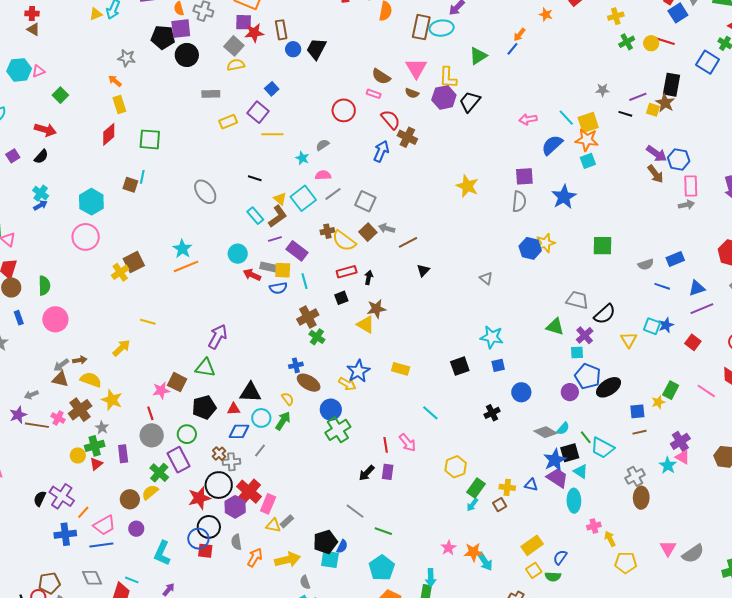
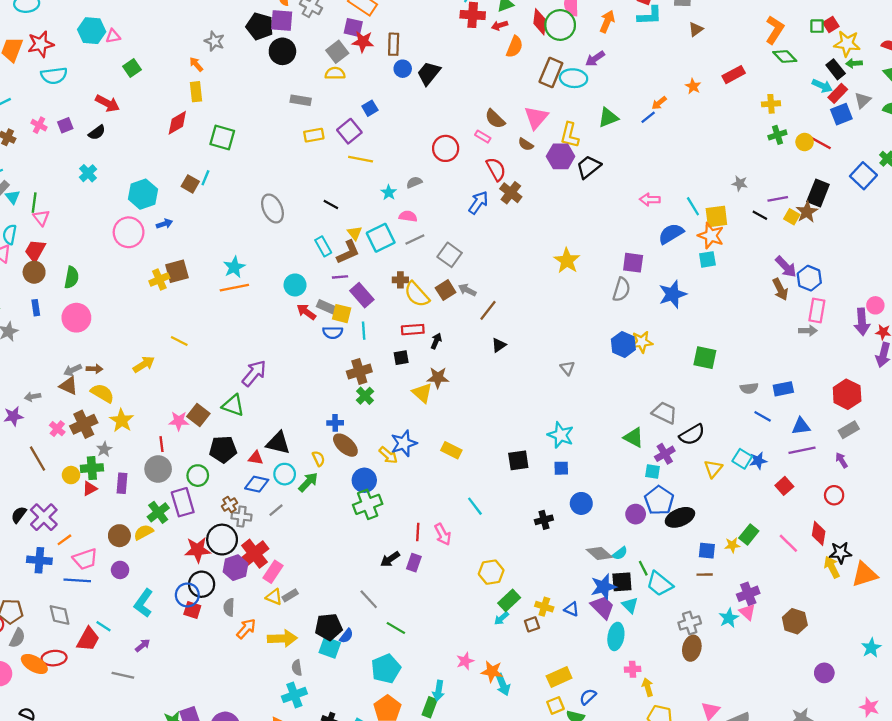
blue arrow: (40, 205) -> (164, 224), moved
brown line: (408, 242) -> (488, 310), turned -36
brown line: (37, 425) -> (38, 459), moved, turned 40

